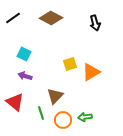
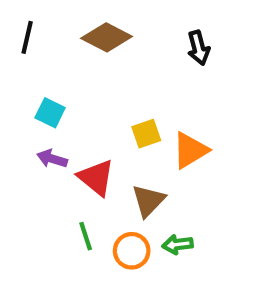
black line: (13, 18) -> (27, 37), turned -42
brown triangle: (55, 96) -> (148, 201), moved
red triangle: (15, 102) -> (96, 178), moved

